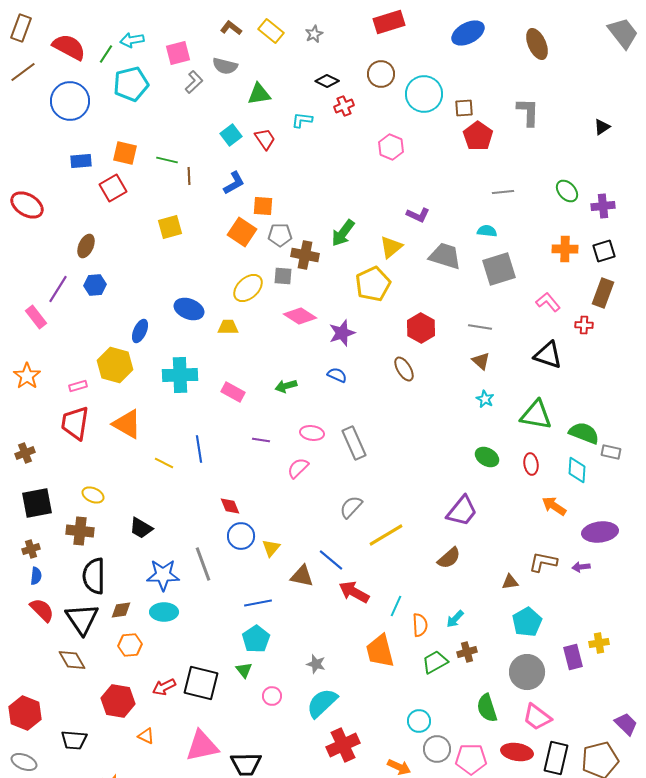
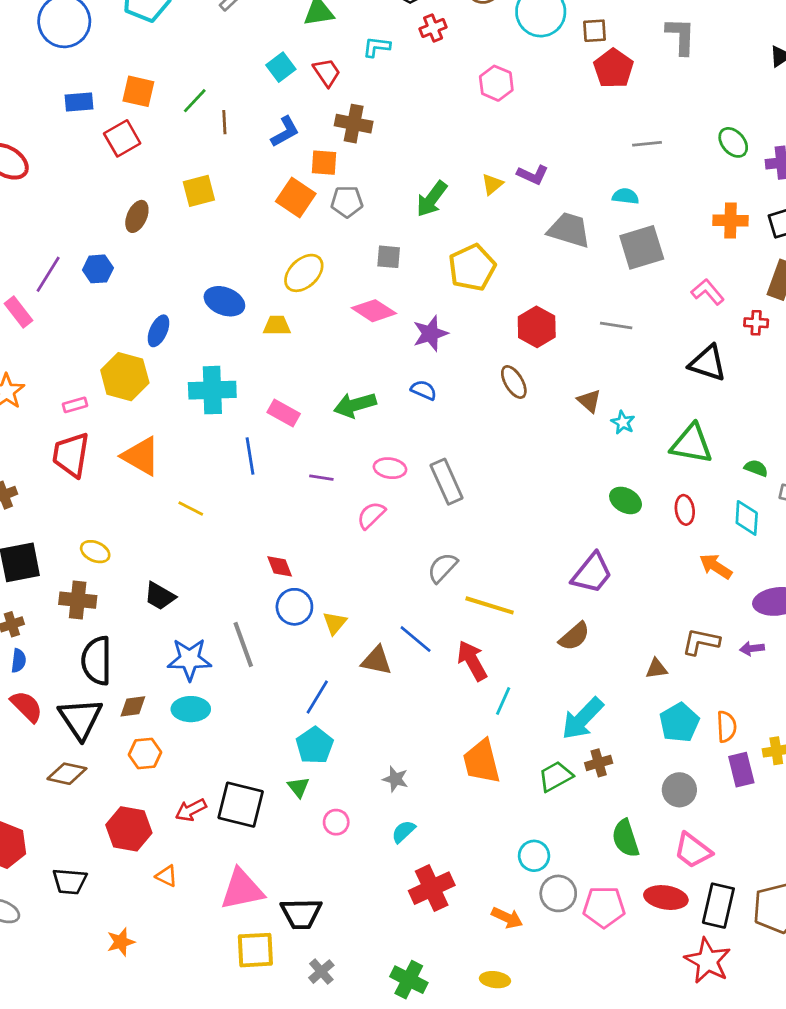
green line: (167, 160) -> (195, 101), turned -60
brown ellipse: (86, 246) -> (137, 216), moved
yellow triangle: (391, 247) -> (492, 184), moved, size x0.7
brown cross: (305, 255) -> (354, 124), moved
gray square: (283, 276) -> (389, 257), moved
brown triangle: (481, 361) -> (589, 401), moved
green arrow: (286, 386) -> (355, 405), size x1.4
green semicircle: (584, 433) -> (756, 468), size x0.6
blue line: (199, 449) -> (250, 456), moved
yellow line: (386, 535) -> (490, 605), turned 48
red arrow: (354, 592) -> (472, 661), moved, turned 32
blue line: (258, 603) -> (317, 697), turned -48
cyan arrow: (455, 619) -> (582, 719), size x1.8
orange semicircle: (420, 625) -> (726, 727), moved
brown diamond: (72, 660) -> (67, 774), turned -48
gray circle: (527, 672) -> (679, 790), size x0.7
cyan semicircle: (322, 703) -> (403, 832), size x0.6

